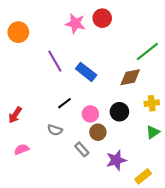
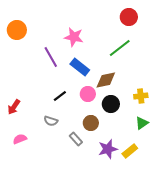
red circle: (102, 18) -> (129, 17), moved
pink star: (75, 24) -> (74, 37), moved
green line: (147, 52) -> (120, 48), moved
brown diamond: (130, 77) -> (106, 80), moved
pink circle: (90, 114) -> (88, 94), moved
yellow rectangle: (143, 176) -> (130, 151), moved

